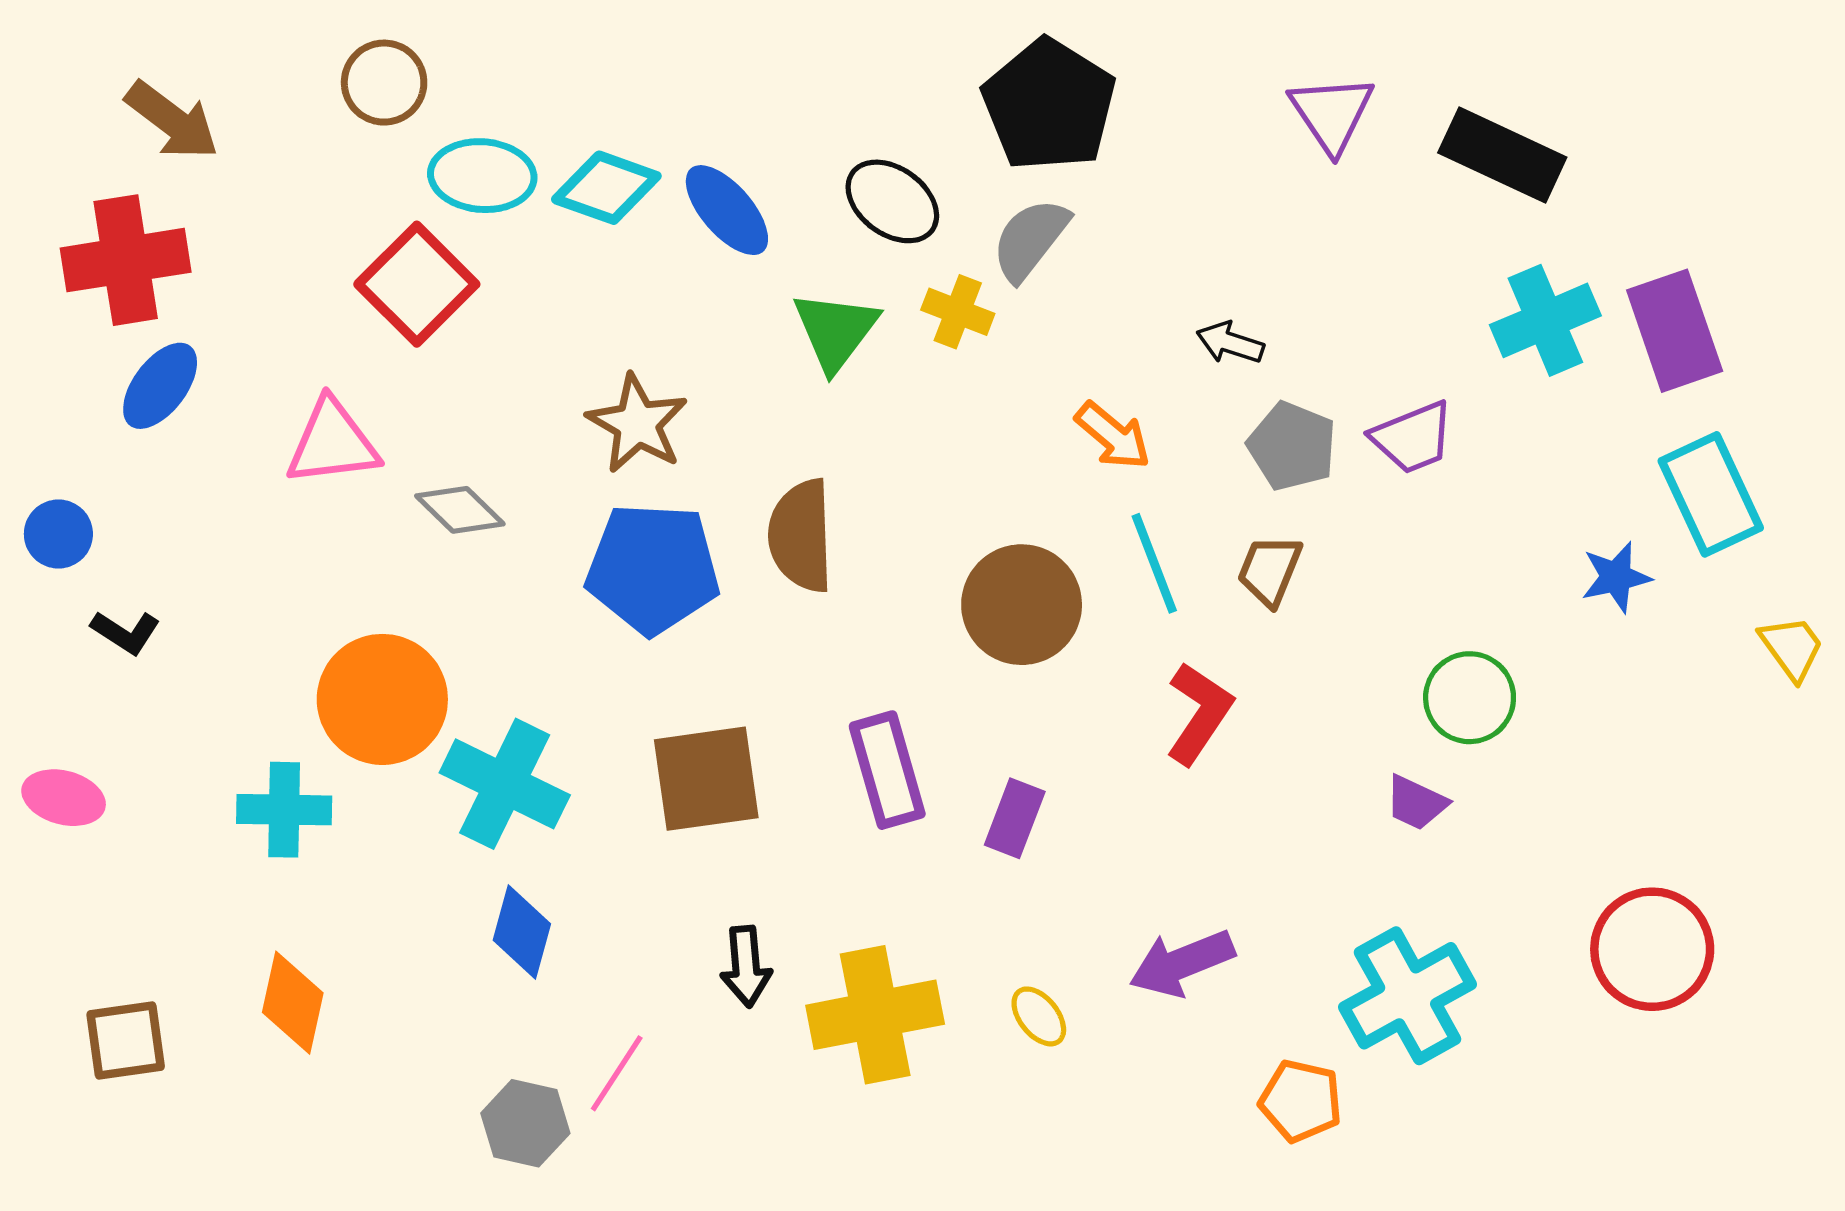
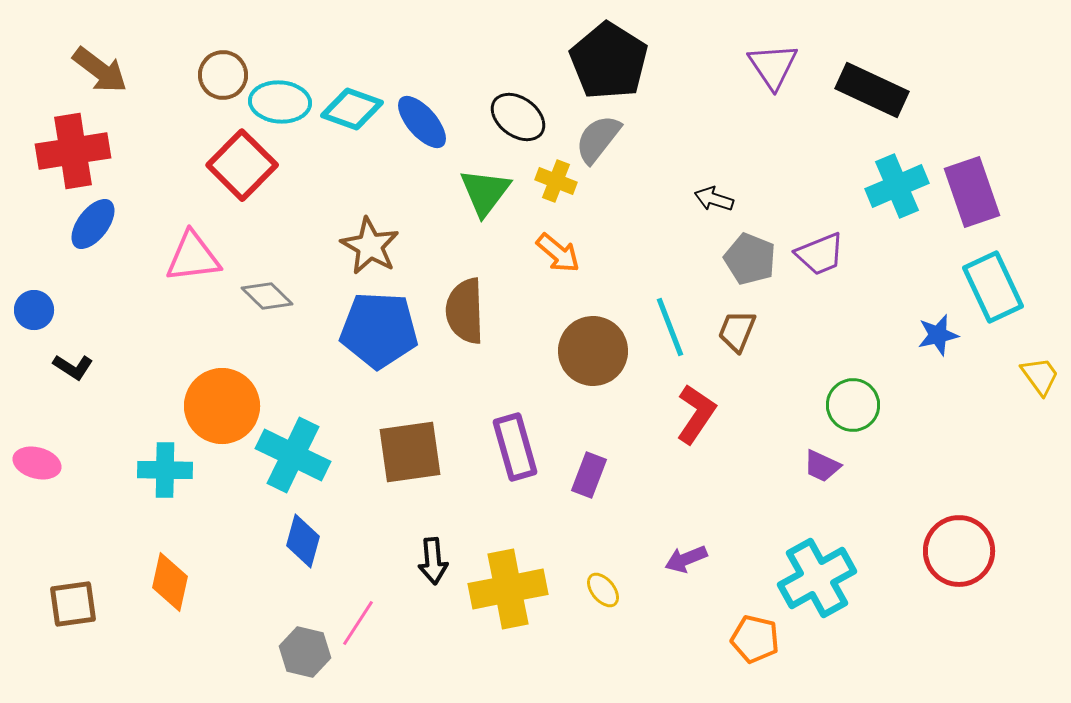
brown circle: (384, 83) -> (223, 75), moved
orange arrow: (1113, 436) -> (558, 253), moved
purple arrow: (1182, 963) -> (686, 559), size x0.7

